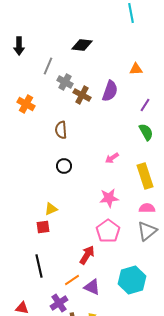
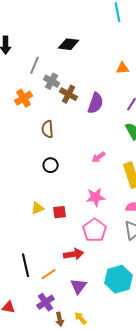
purple semicircle: (110, 91) -> (96, 103), moved
orange cross: (26, 104) -> (24, 98), moved, turned 30
red square: (43, 227) -> (60, 212), moved
red arrow: (87, 255) -> (74, 254), turned 48
orange line: (72, 280) -> (49, 274), moved
purple triangle: (92, 287) -> (79, 286), turned 42

